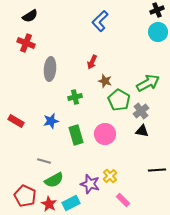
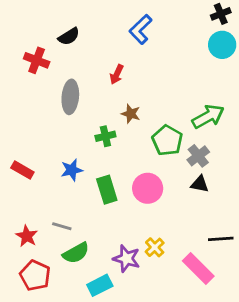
black semicircle: (30, 16) -> (69, 36), moved
red arrow: (92, 62) -> (117, 74), moved
brown star: (105, 81) -> (131, 114), moved
pink rectangle: (123, 200) -> (198, 268), moved, size x1.6
red star: (49, 204) -> (27, 236), moved

